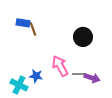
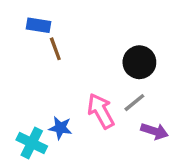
blue rectangle: (23, 23) -> (38, 25), moved
gray line: (79, 74) -> (134, 103), moved, turned -40

